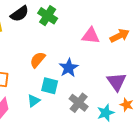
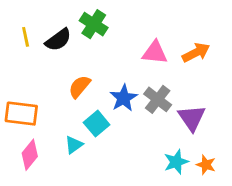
black semicircle: (20, 14) -> (58, 40), moved
cyan square: (50, 86) -> (97, 124), turned 36
gray cross: (79, 103) -> (158, 99), moved
orange star: (127, 105) -> (206, 165), moved

